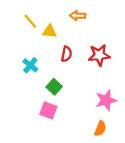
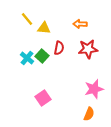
orange arrow: (78, 16) -> (80, 24), moved
green square: (54, 87) -> (42, 56), moved
pink square: (48, 110) -> (43, 98), turned 35

